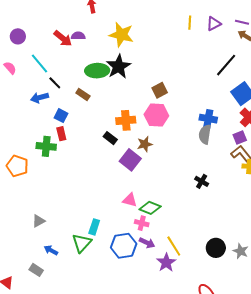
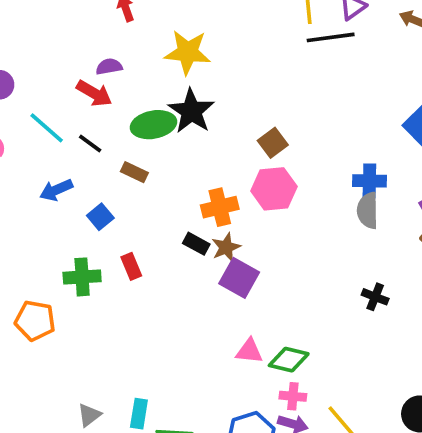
red arrow: (63, 38) -> (94, 93), moved
black line: (226, 65) -> (331, 37), moved, turned 50
black line: (55, 83) -> (90, 143), moved
blue square: (61, 116) -> (100, 217), turned 32
red rectangle: (61, 134) -> (131, 266), moved
brown star: (145, 144) -> (226, 247), moved
pink cross: (142, 223) -> (293, 396), moved
cyan rectangle: (94, 227) -> (139, 414), moved

